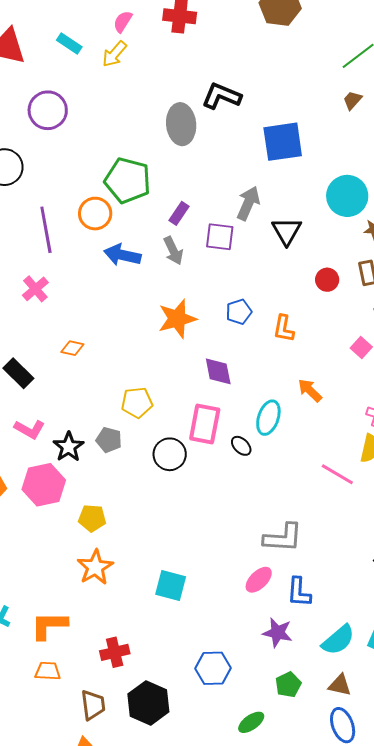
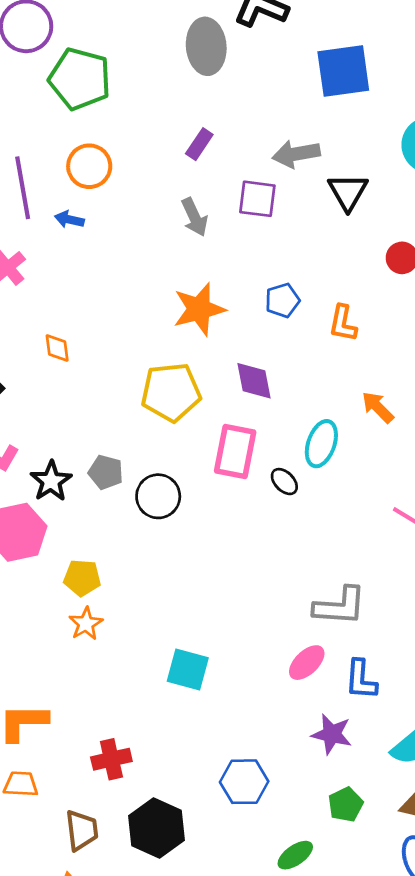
green pentagon: (128, 180) -> (80, 79), moved
gray arrow: (248, 203) -> (296, 154), turned -124
purple rectangle: (179, 213) -> (199, 144), moved
blue arrow: (122, 255) -> (69, 219), moved, size x0.6
orange diamond: (72, 348) -> (57, 348), turned 70
yellow pentagon: (137, 402) -> (171, 392), moved, size x1.4
black circle: (170, 454) -> (158, 496), moved
orange star: (95, 567) -> (86, 624), moved, size x0.7

